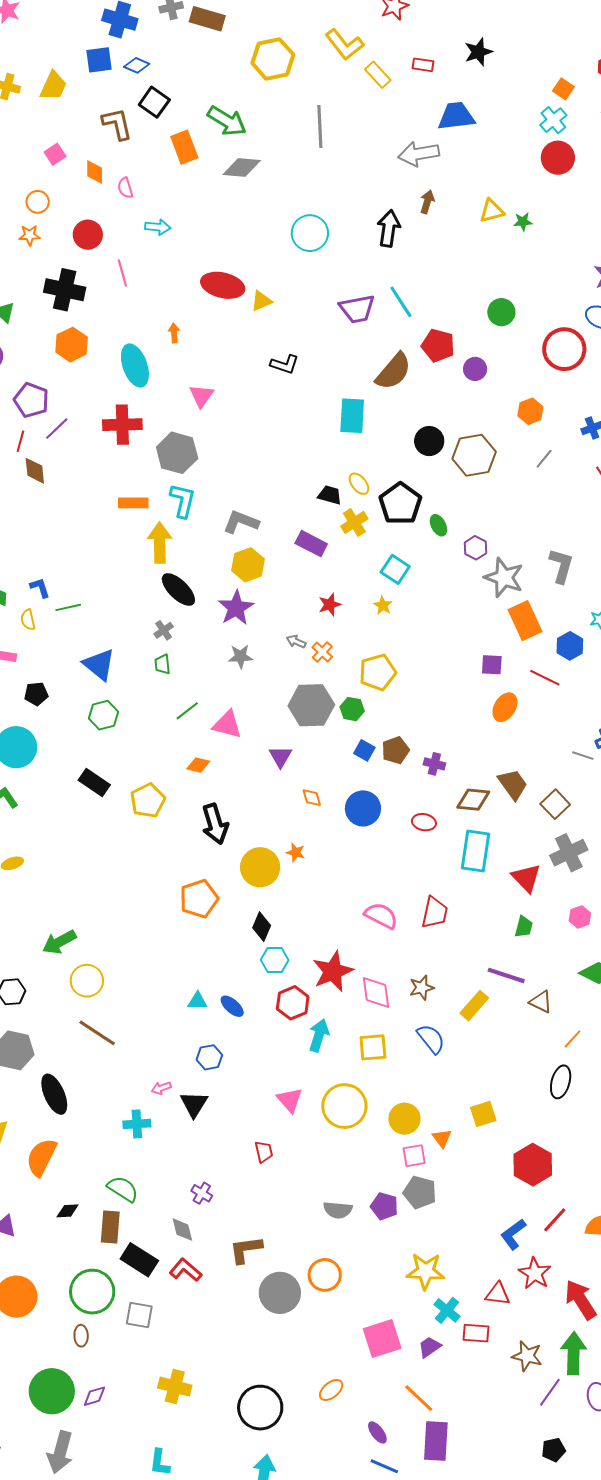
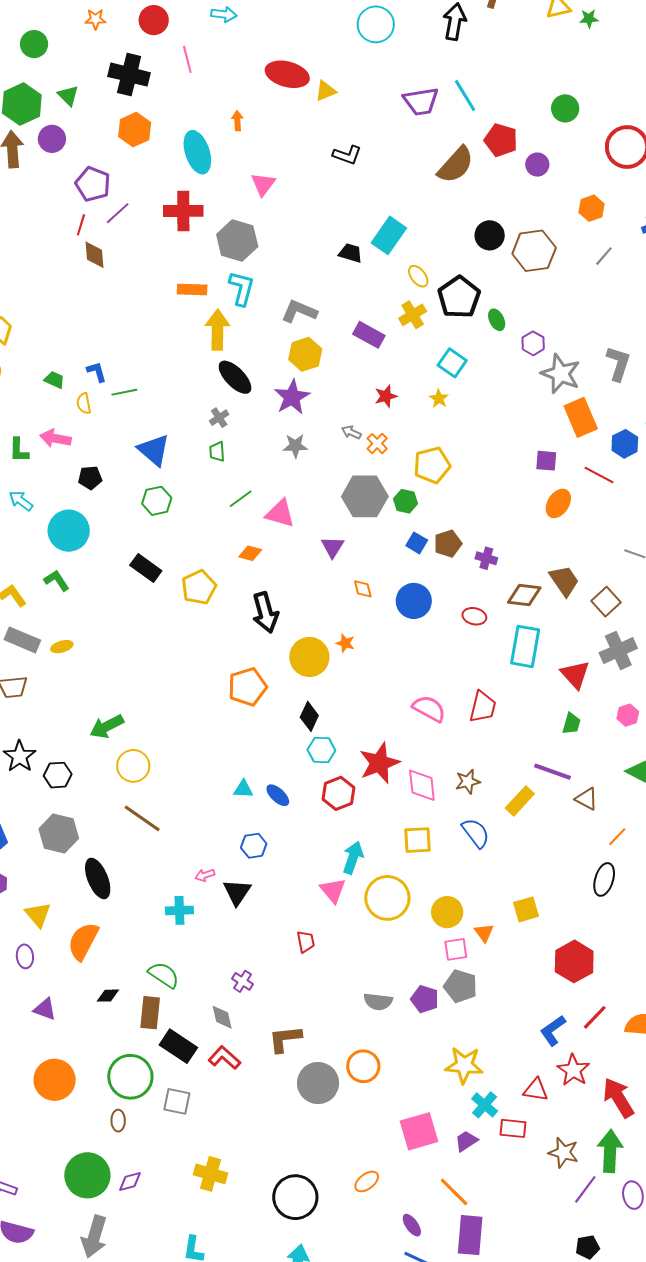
cyan rectangle: (352, 416) -> (389, 235), moved, turned 30
black trapezoid: (330, 495) -> (351, 253), moved
cyan arrow: (319, 1035) -> (353, 858), moved

